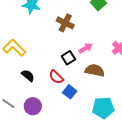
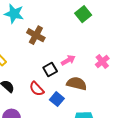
brown cross: (65, 23) -> (36, 35), moved
blue square: (70, 92) -> (57, 99), moved

